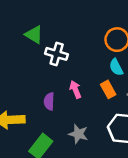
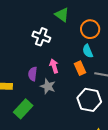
green triangle: (34, 35) -> (62, 15), moved
gray star: (78, 134) -> (48, 86), moved

